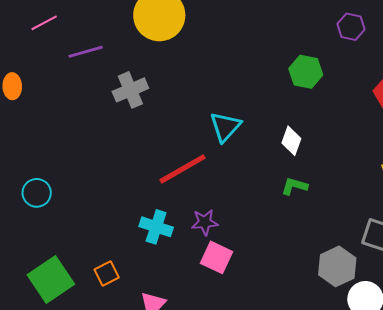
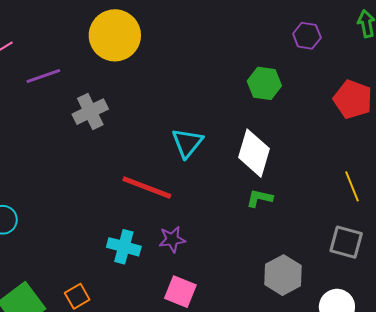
white diamond: (291, 141) -> (254, 153), size x1.6
red line: (182, 169) -> (147, 188), turned 54
pink square: (217, 257) -> (180, 292), moved
gray hexagon: (337, 266) -> (283, 275), moved

